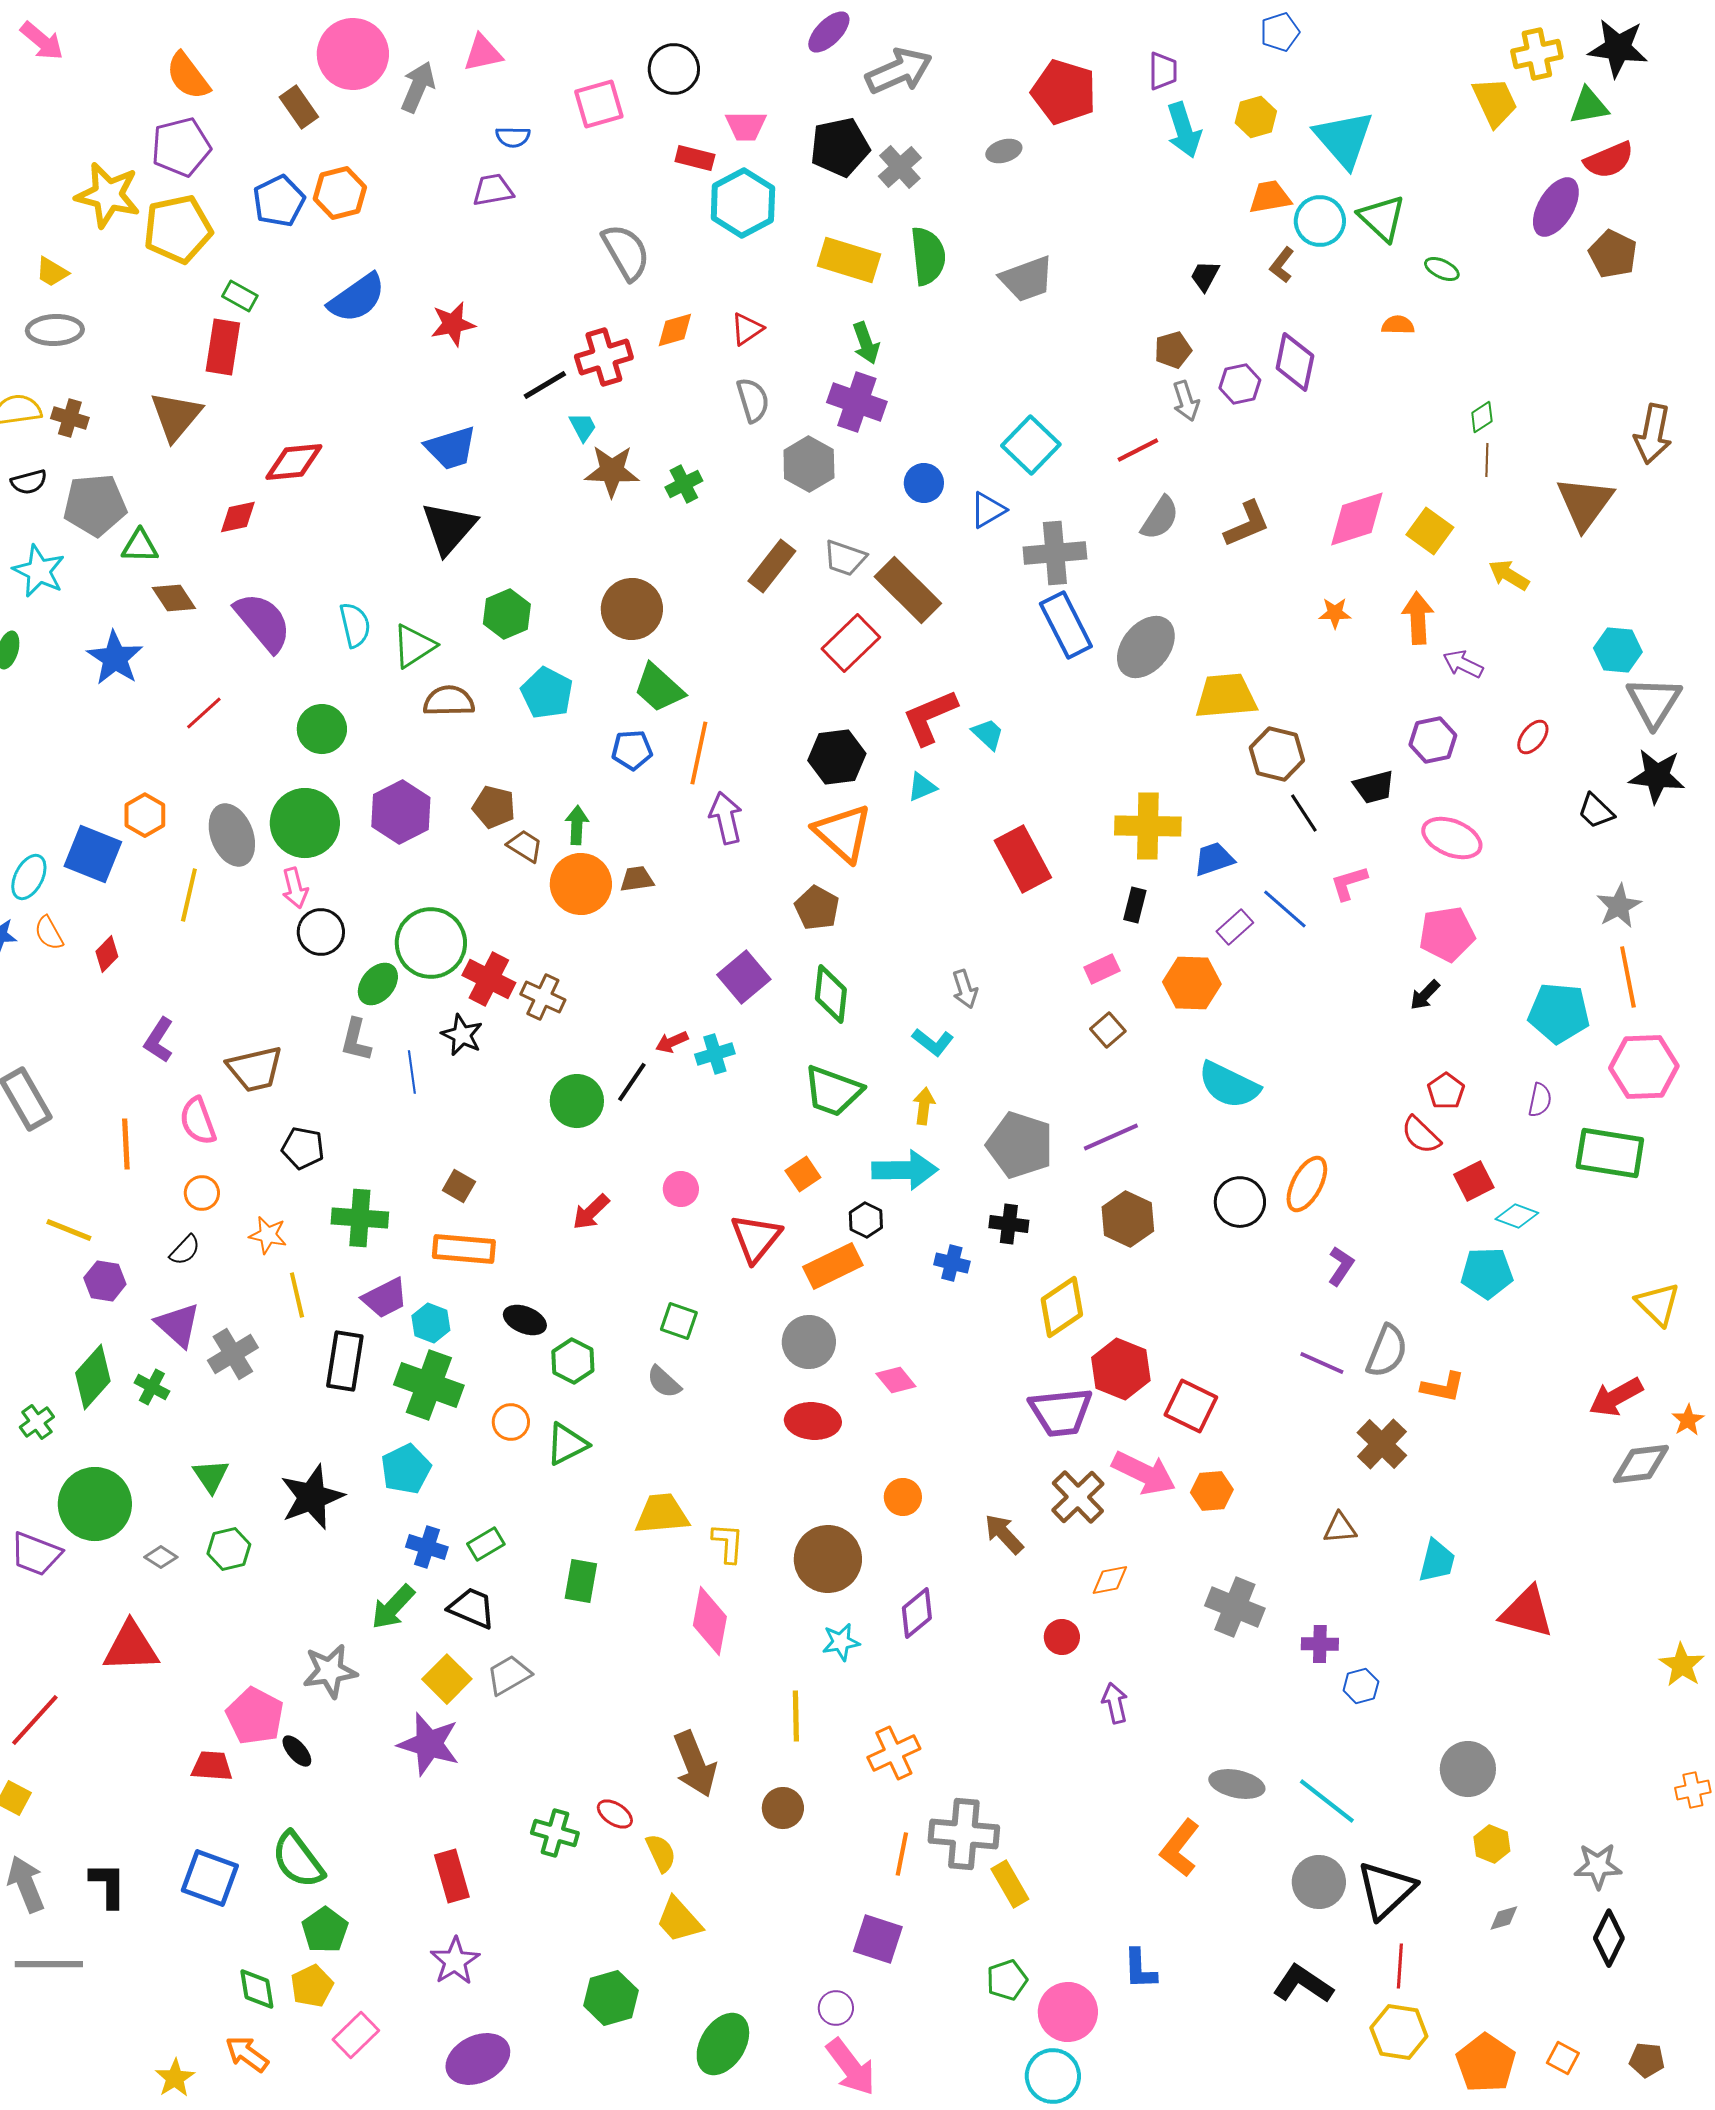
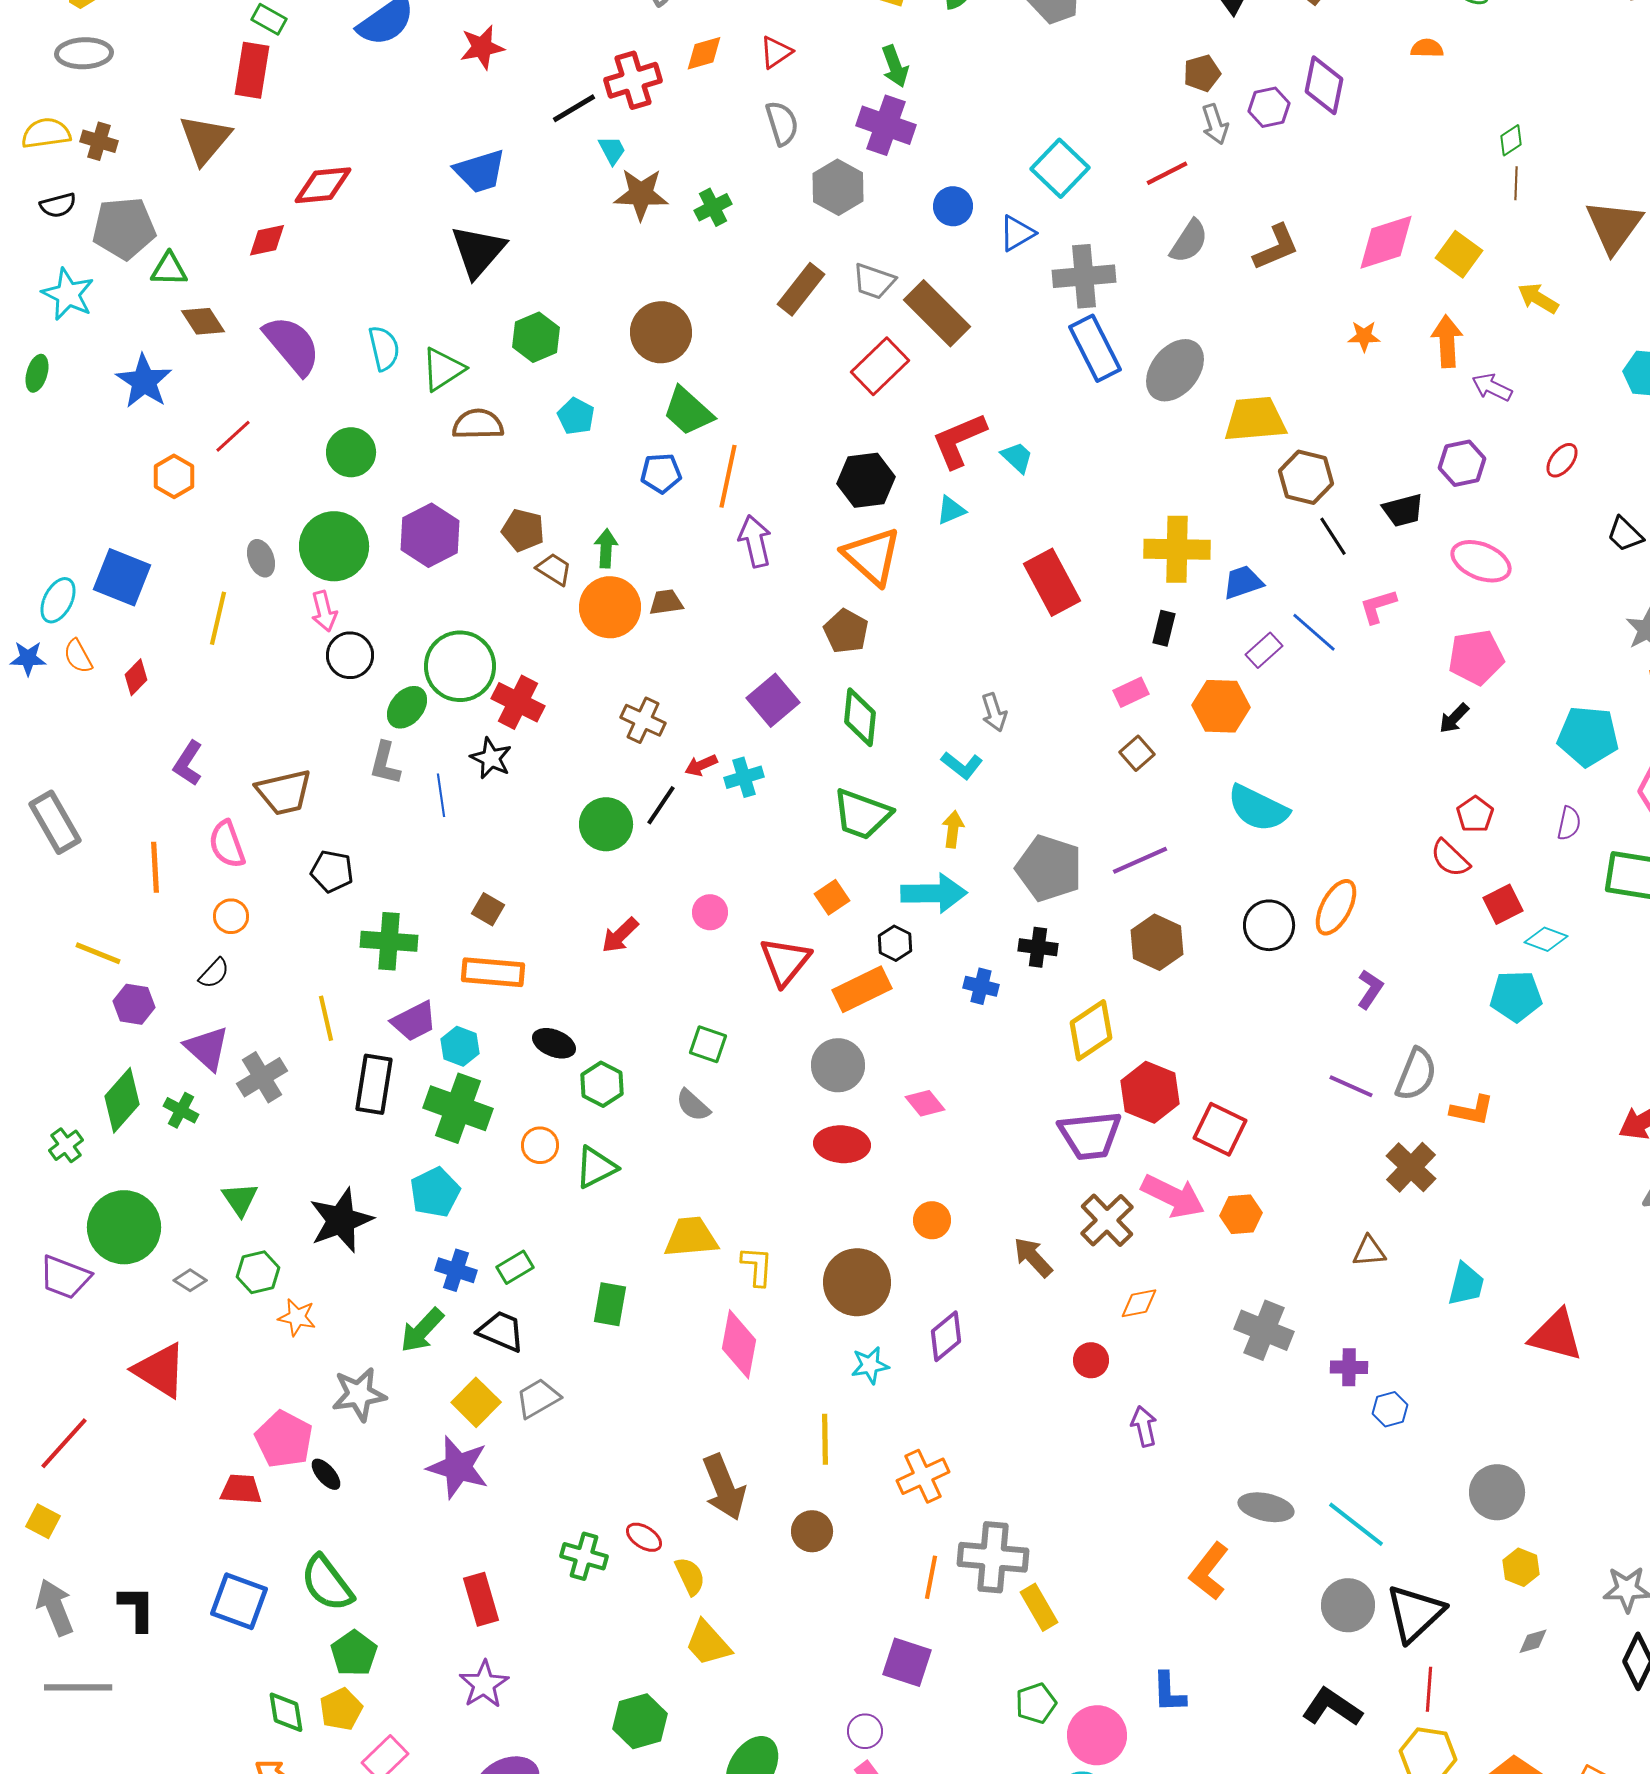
cyan pentagon: (547, 693) -> (576, 416), size x0.7
orange hexagon: (145, 815) -> (174, 476), moved
gray ellipse: (232, 835) -> (261, 558), size x0.6
brown cross: (543, 997) -> (643, 720), moved
orange star: (268, 1235) -> (297, 1317), moved
red triangle: (131, 1647) -> (160, 1370), turned 34

